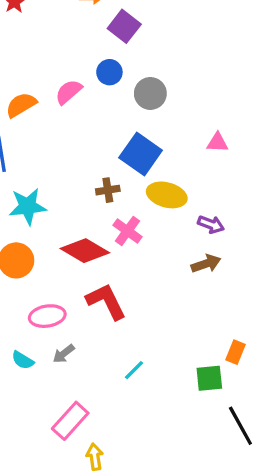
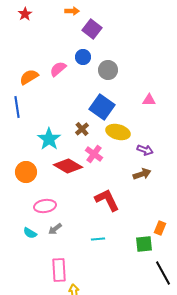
brown cross: (108, 190) -> (82, 129), turned -32
cyan star: (28, 206) -> (49, 139), moved, turned -30
red L-shape: (106, 301) -> (107, 200), moved
cyan line: (134, 370) -> (98, 239), turned 40
pink rectangle: (70, 421) -> (59, 270), turned -45

